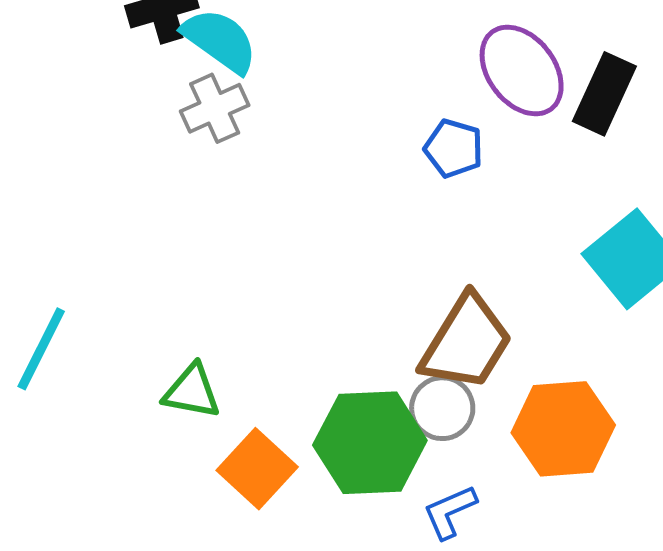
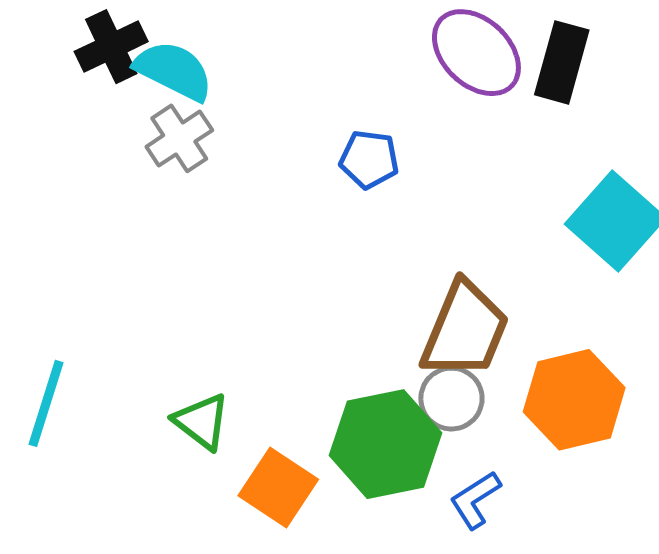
blue pentagon: (454, 148) -> (369, 159), moved
green triangle: (192, 391) -> (202, 422), turned 36

